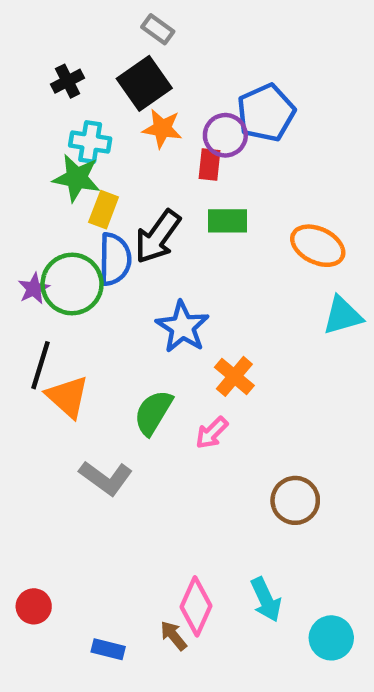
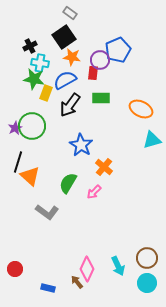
black cross: (68, 81) -> (30, 46), moved
blue semicircle: (115, 259) -> (65, 80), moved, turned -120
brown circle: (295, 500) -> (147, 258), moved

